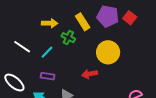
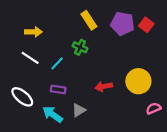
yellow rectangle: (83, 22) -> (89, 20), moved
yellow arrow: (50, 23) -> (33, 32), moved
yellow circle: (108, 52) -> (138, 81), moved

